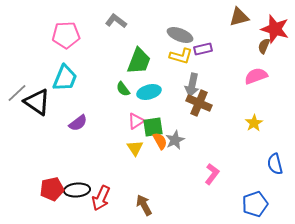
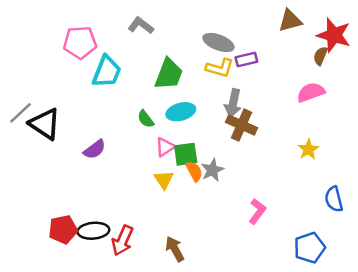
cyan trapezoid: (65, 78) -> (107, 72), moved
green semicircle: (123, 89) -> (146, 119), moved

